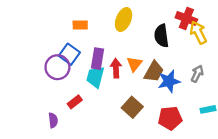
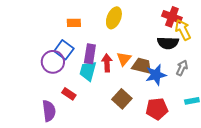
black semicircle: (161, 36) -> (168, 43), moved, turned -80
brown trapezoid: (154, 72) -> (142, 66), turned -105
red rectangle: (75, 102) -> (69, 94), turned 72
purple semicircle: (53, 120) -> (49, 111), size x1.5

